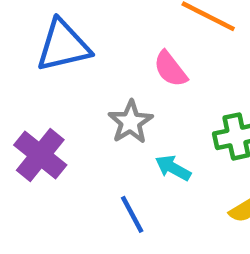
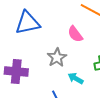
purple cross: (40, 155) -> (16, 72), turned -35

